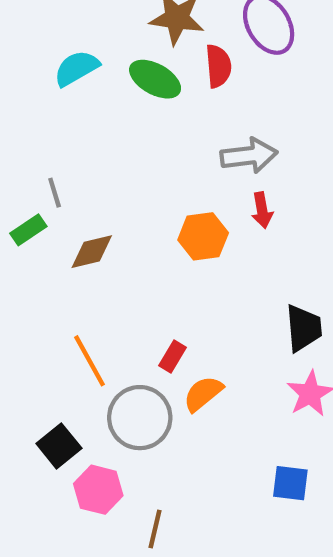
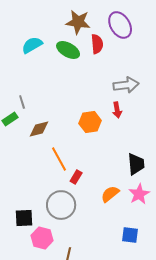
gray arrow: (249, 156) -> (126, 85), moved
orange line: (90, 361) -> (59, 159), moved
orange semicircle: (203, 394) -> (110, 194), moved
black square: (59, 446) -> (24, 218), turned 36

